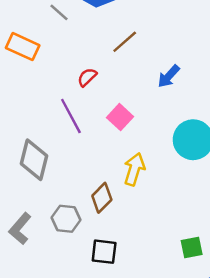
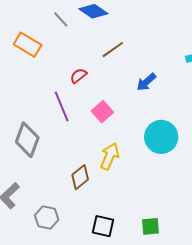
gray hexagon: (66, 219) -> (47, 218), moved
black square: (104, 252) -> (103, 226), moved

